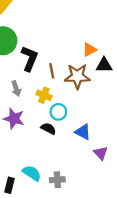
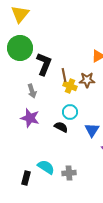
brown star: (77, 76) -> (87, 80), size x0.7
yellow cross: (44, 95) -> (70, 86), moved
blue triangle: (83, 132) -> (92, 130), turned 35

